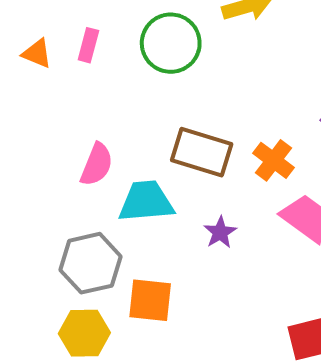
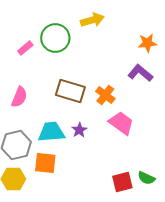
pink rectangle: (88, 45) -> (25, 48), moved, turned 35
cyan trapezoid: (146, 202) -> (51, 132), moved

